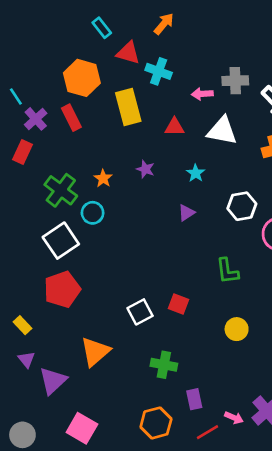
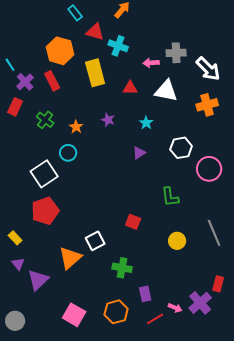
green cross: (61, 190) -> (45, 120), moved, size x0.7
white square: (140, 312) -> (95, 241), moved
pink square: (82, 428) -> (74, 315), moved

